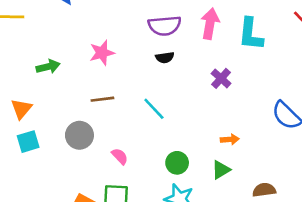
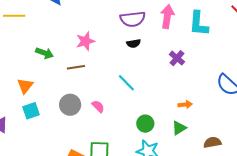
green arrow: (48, 67) -> (45, 53), turned 36
brown line: (102, 99) -> (76, 67), moved
pink semicircle: (120, 156) -> (98, 106), moved

